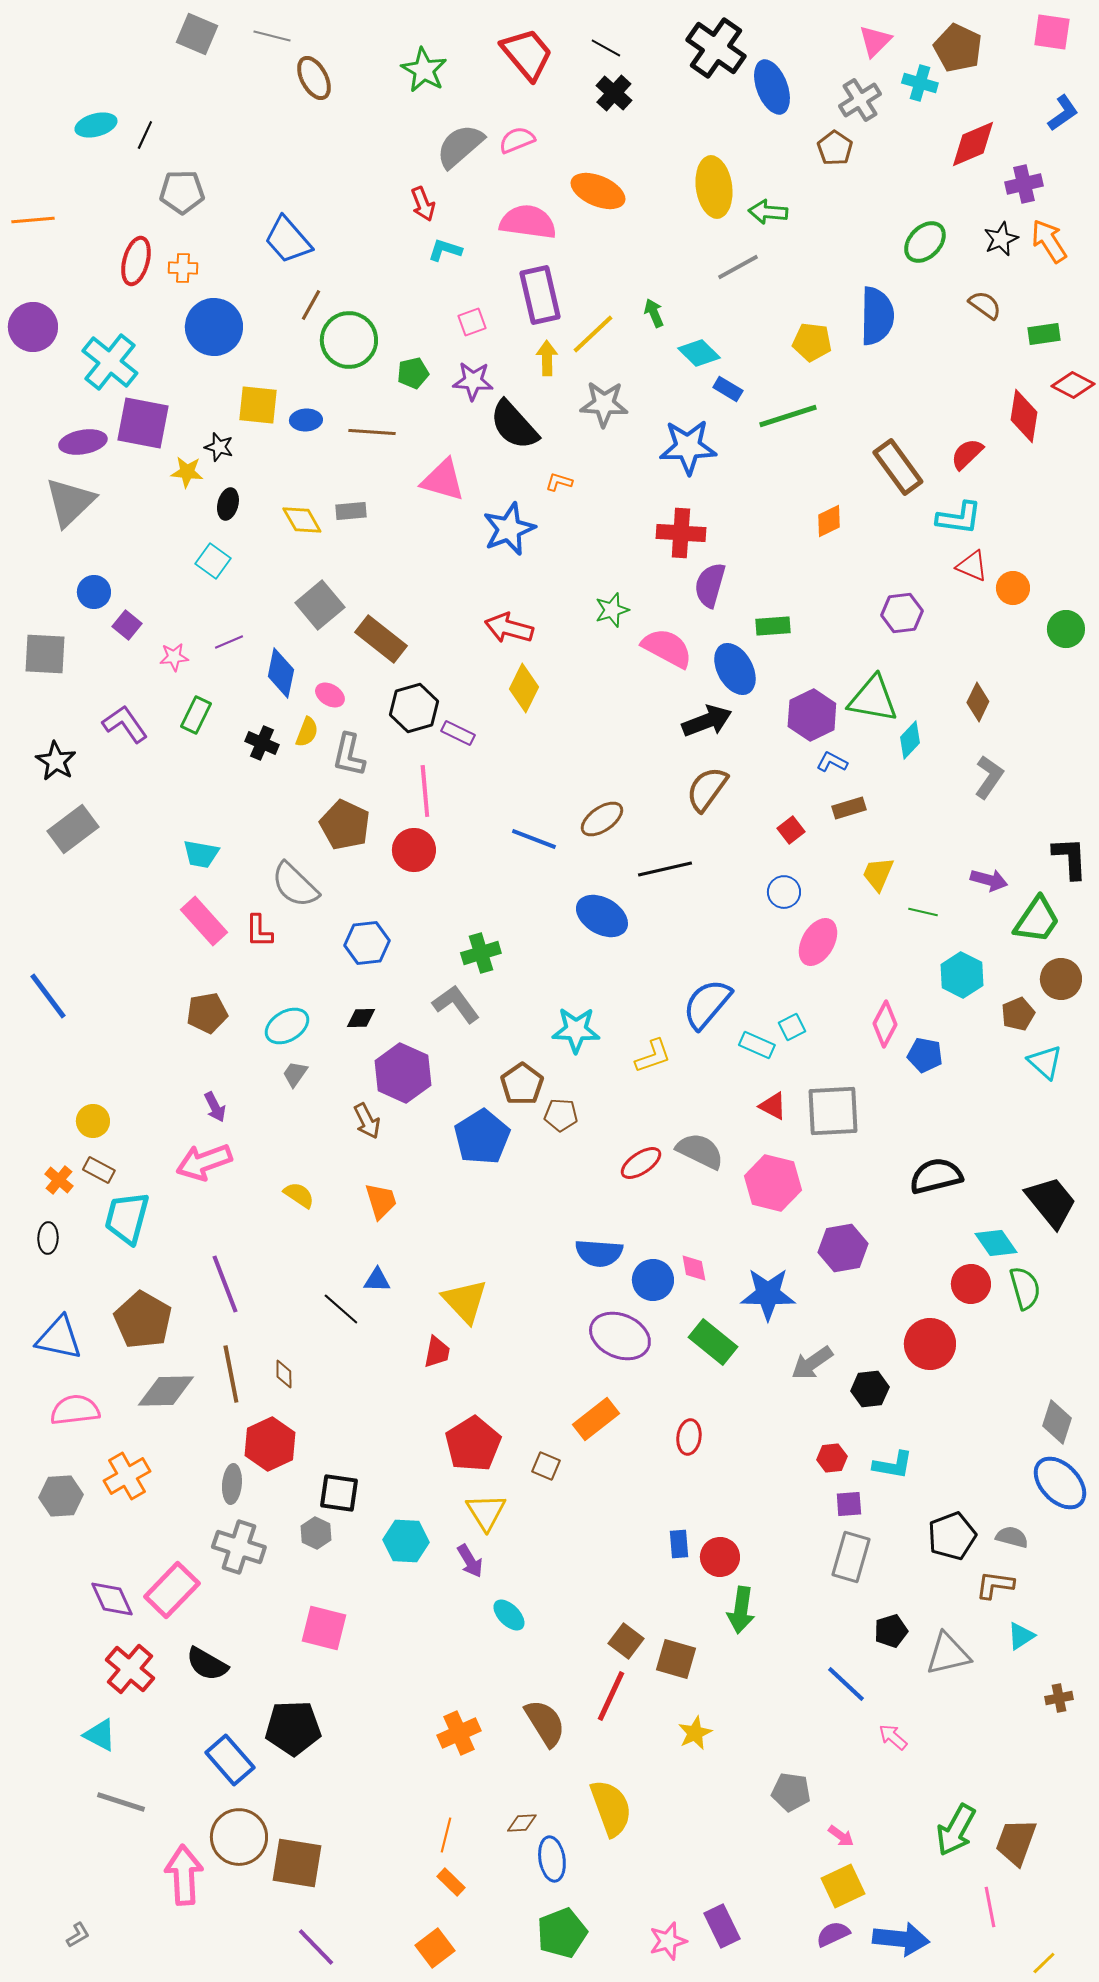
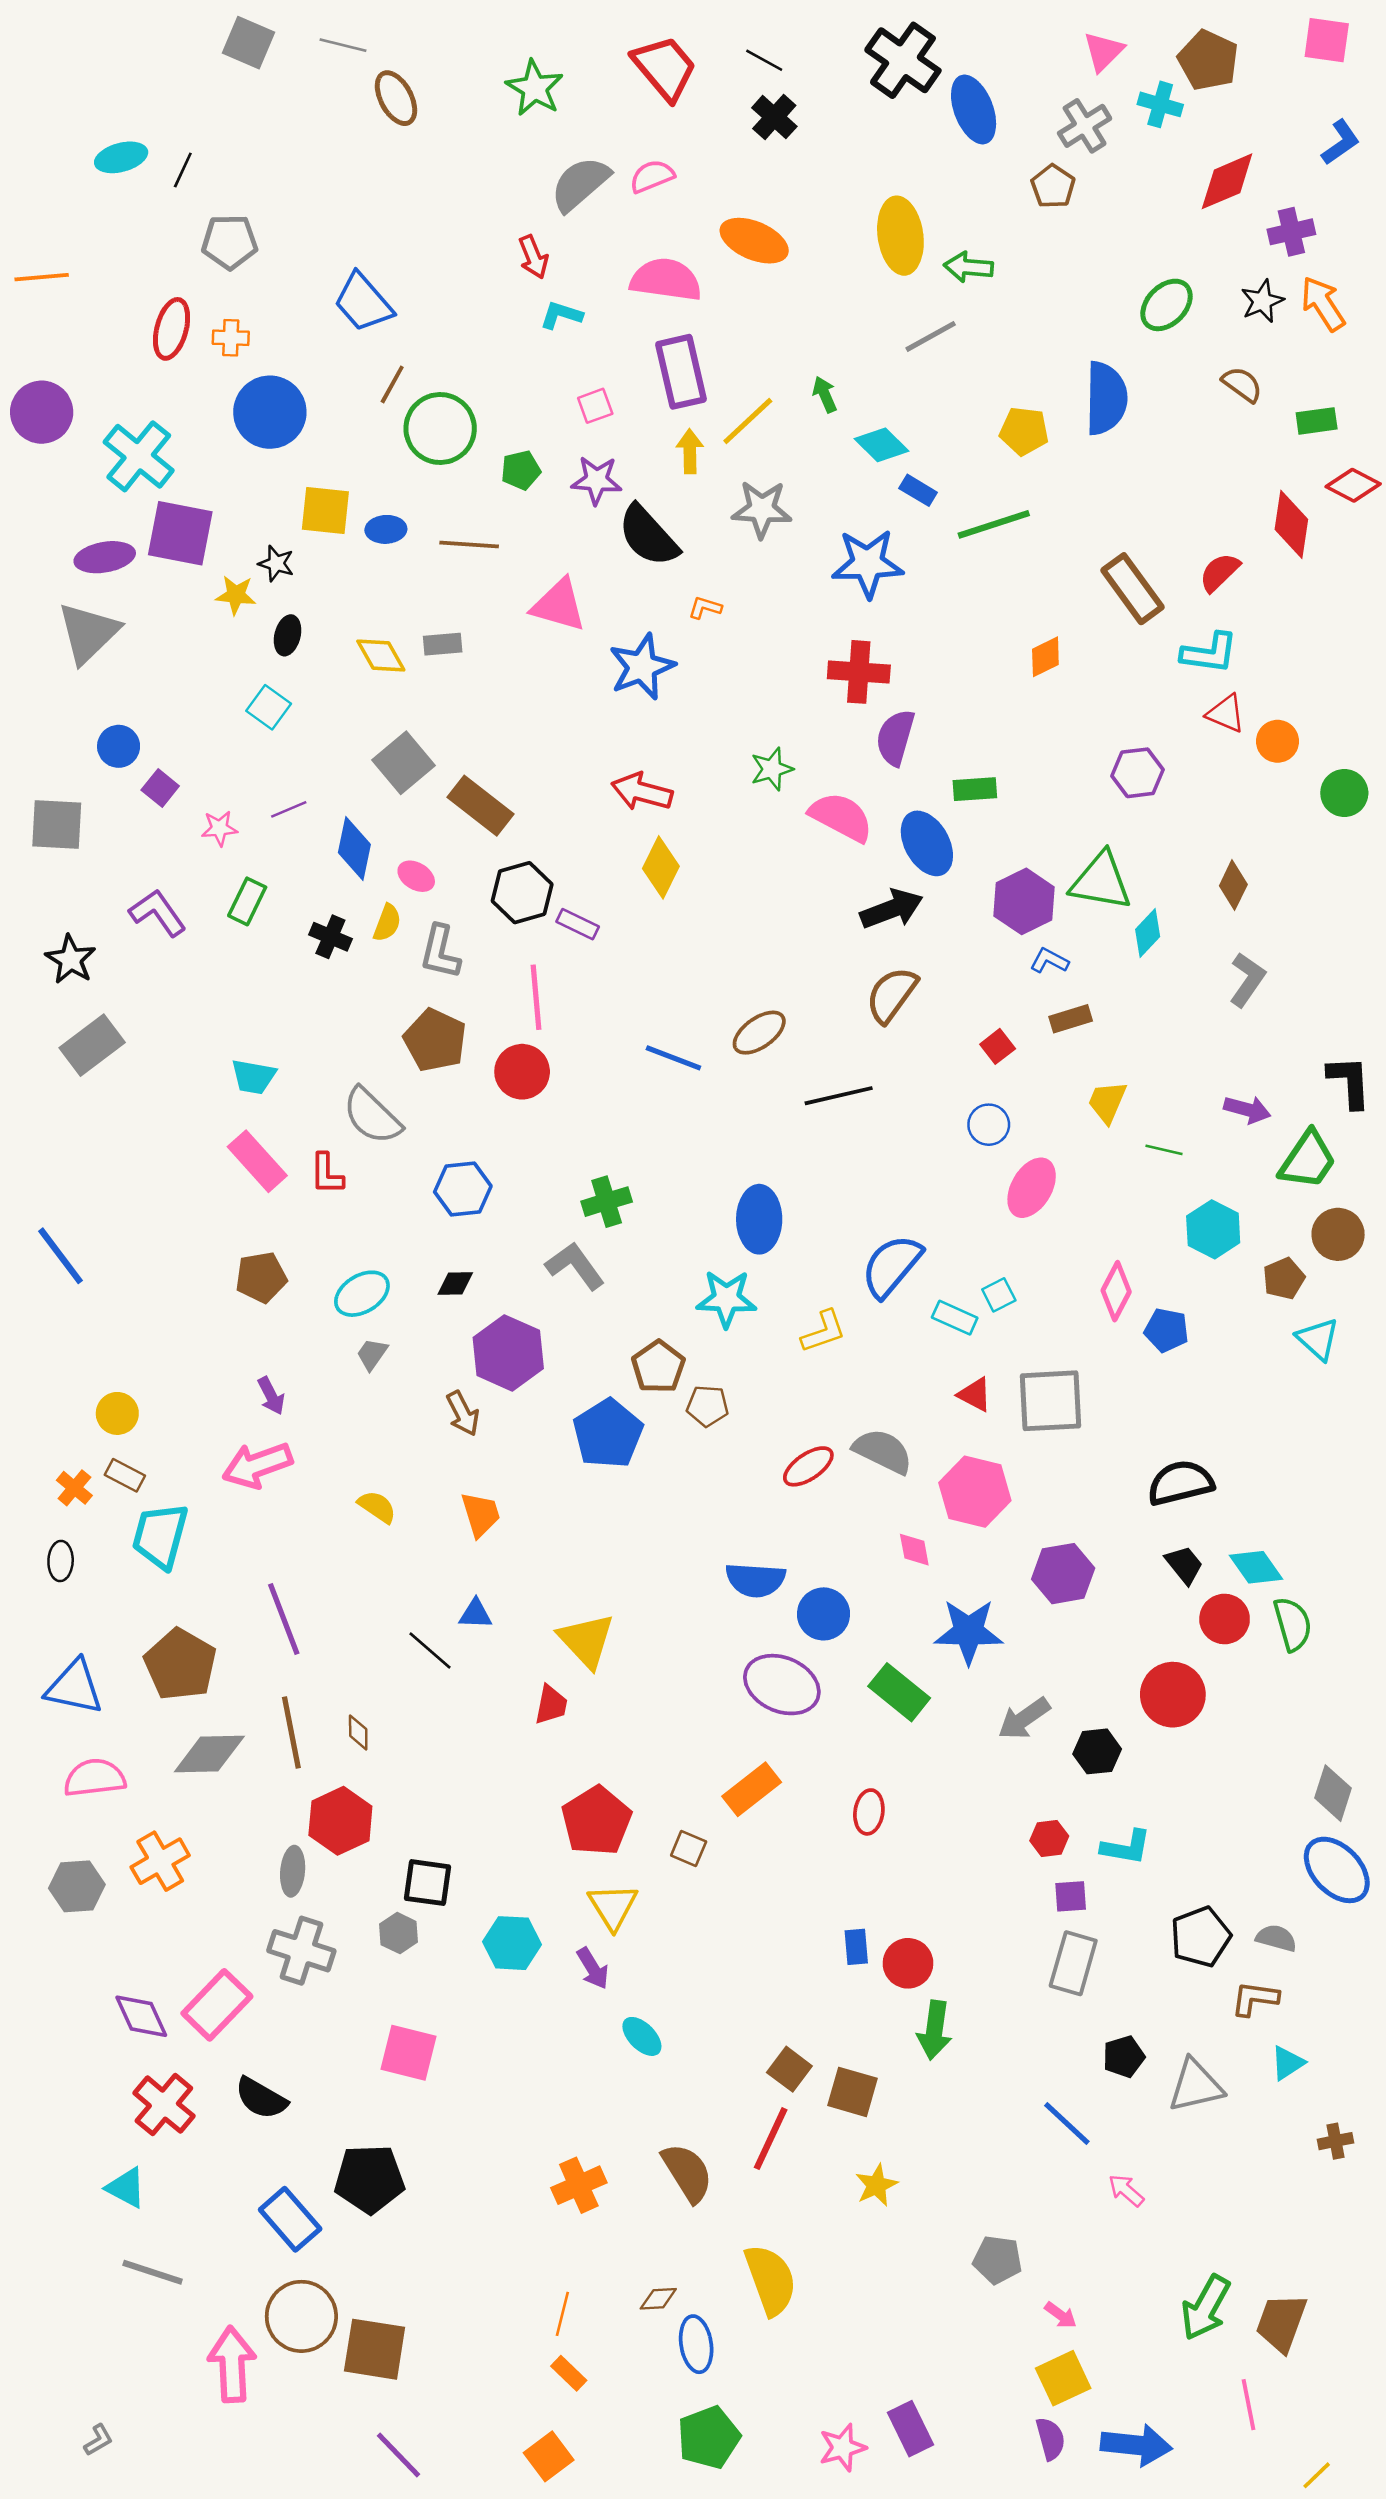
blue ellipse: (602, 916) -> (759, 1219), moved, turned 60
black trapezoid: (1051, 1202) -> (1184, 1565), moved, size x0.6
pink diamond: (694, 1268) -> (914, 1550), moved
purple semicircle: (833, 1934) -> (1050, 2439), turned 100

